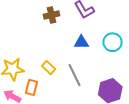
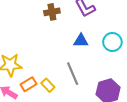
yellow rectangle: (49, 68) -> (48, 85), moved
orange rectangle: (32, 87) -> (29, 84), turned 42

